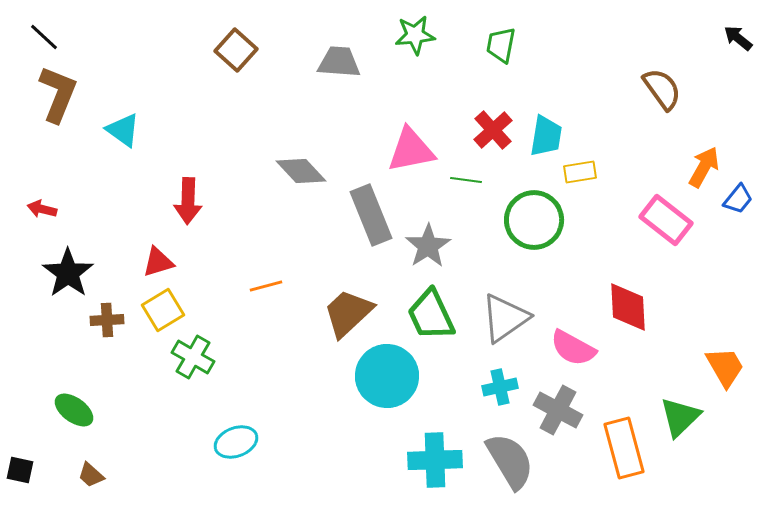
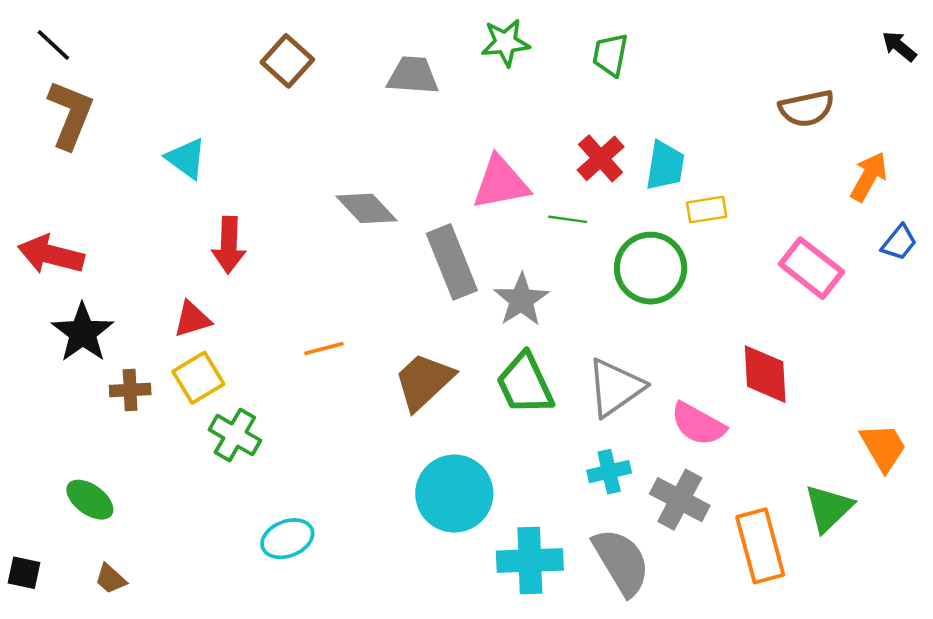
brown semicircle: (662, 89) -> (807, 108), turned 114
cyan triangle: (123, 130) -> (186, 158), moved
orange arrow: (704, 167) -> (869, 177), moved
red arrow: (42, 209) -> (51, 255), size x1.8
cyan circle: (387, 376) -> (454, 494), moved

